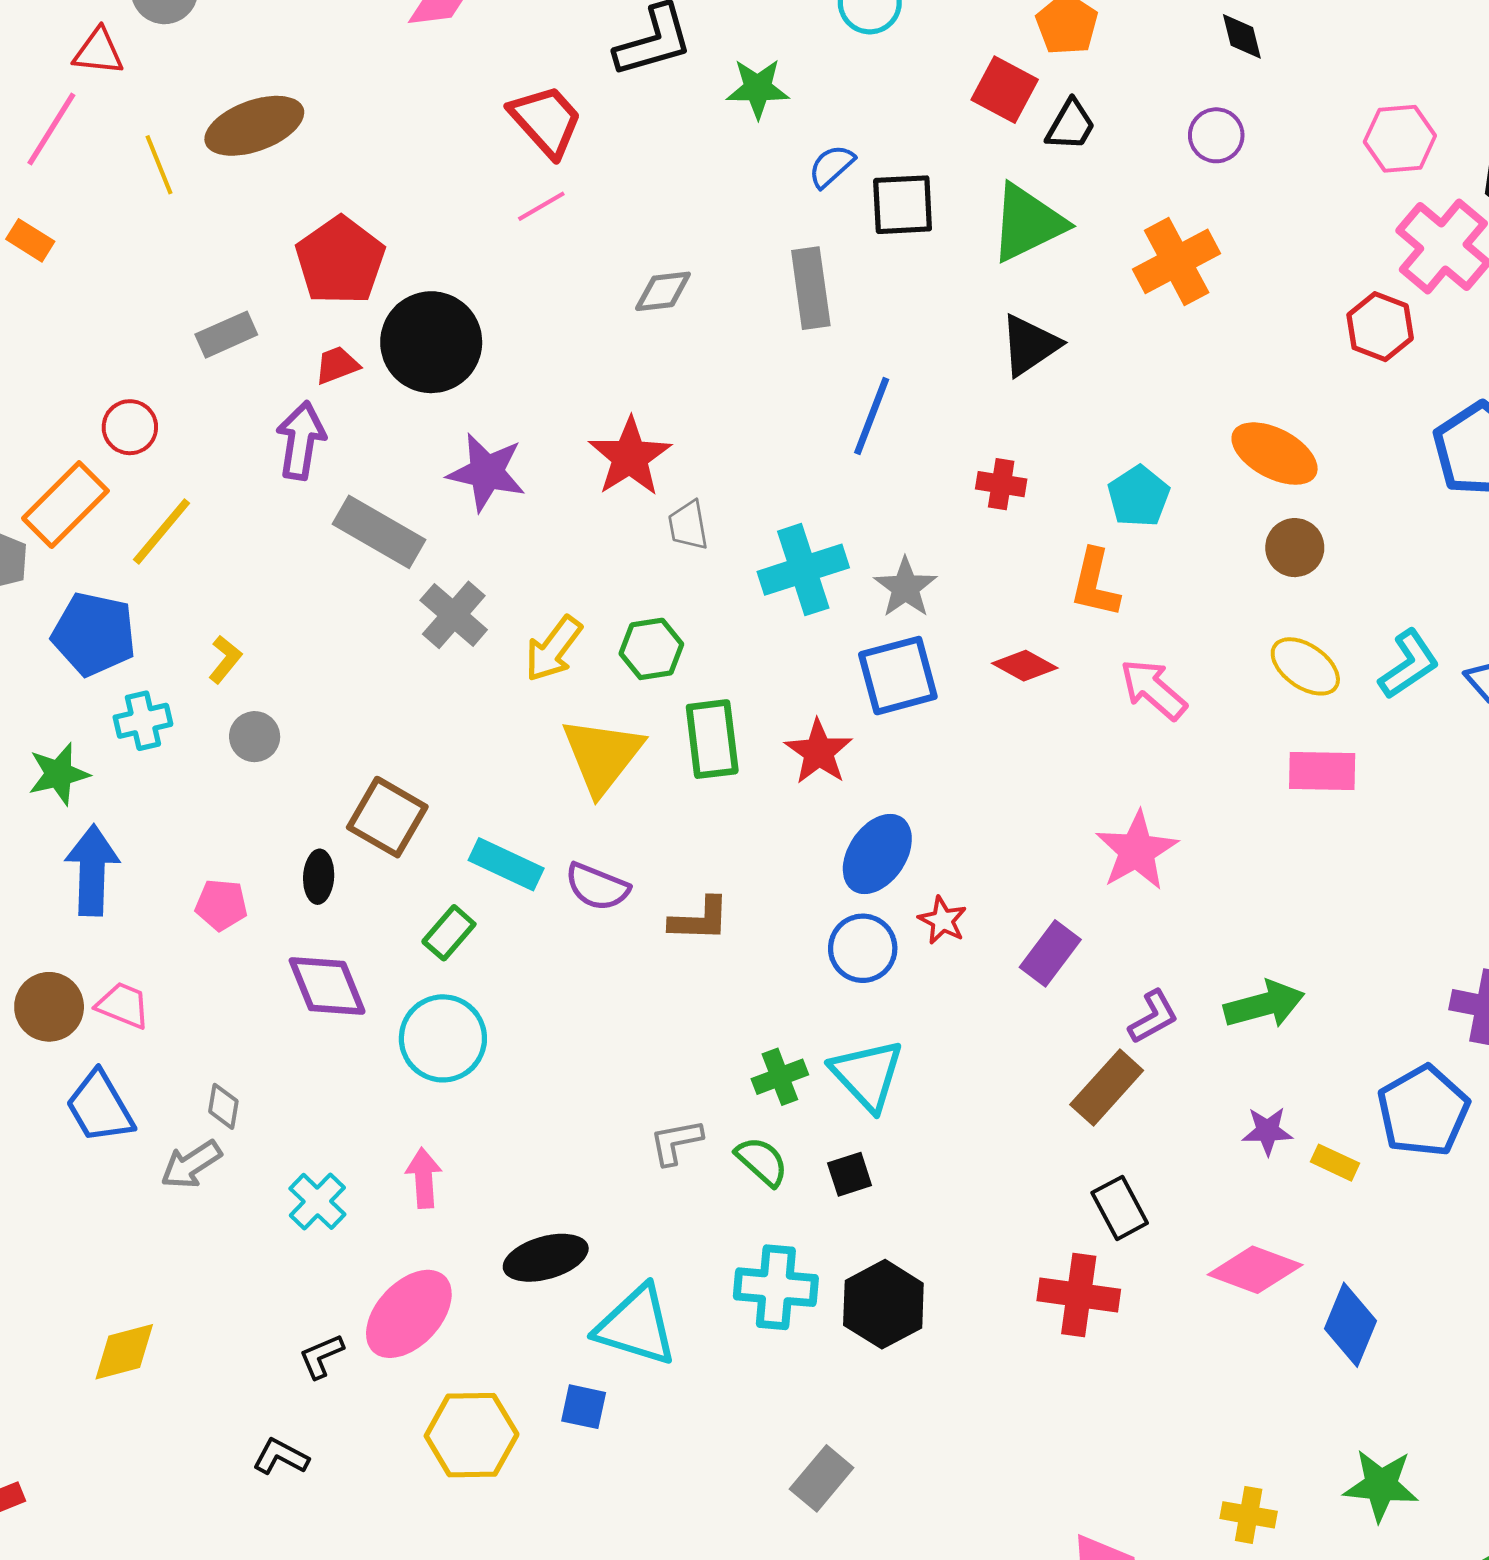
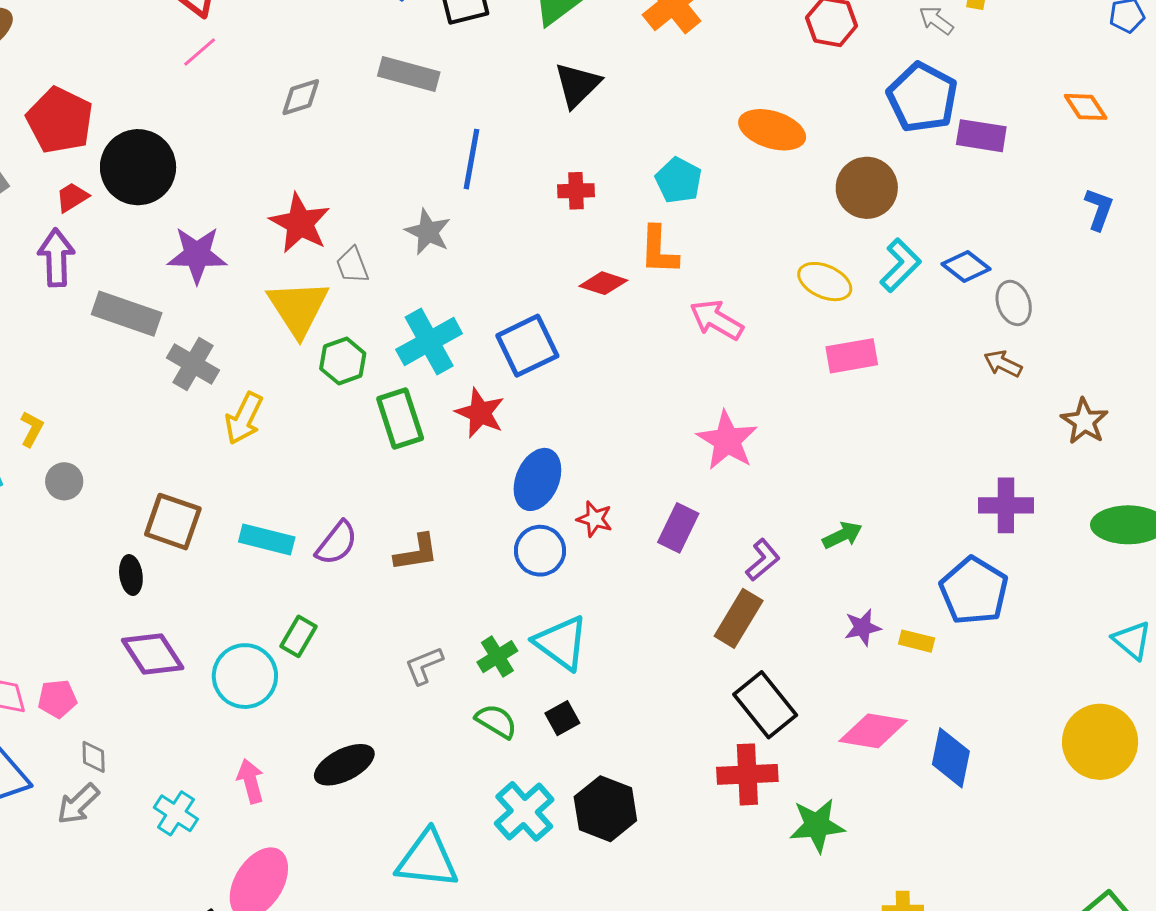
gray rectangle: (811, 288) -> (409, 74), turned -56
brown circle: (1295, 548) -> (867, 188), moved, size x1.4
cyan cross: (803, 570) -> (429, 341), moved
gray star: (905, 587) -> (428, 232), moved
yellow arrow: (553, 649) -> (244, 418), moved
red diamond: (1025, 666) -> (603, 283), moved
yellow triangle: (602, 756) -> (298, 308), moved
purple semicircle: (597, 887) -> (337, 543), turned -63
pink pentagon: (221, 905) -> (57, 699), moved
green rectangle: (449, 933) -> (299, 636), moved
green arrow: (1264, 1005) -> (842, 535), size x0.7
gray L-shape: (676, 1142) -> (424, 665), moved
black rectangle: (1120, 1208) -> (765, 705), size x1.4
black ellipse: (546, 1258) -> (344, 765), moved
cyan cross: (776, 1287) -> (524, 811), turned -36
green star: (1381, 1485) -> (817, 825), moved

